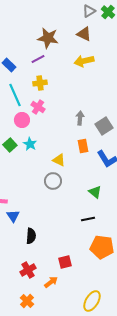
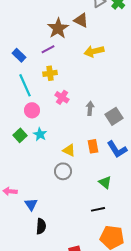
brown triangle: (84, 34) -> (81, 20), moved
brown star: (48, 38) -> (58, 28), turned 30
pink cross: (38, 107) -> (62, 97), moved
orange rectangle: (83, 146) -> (93, 146), moved
blue triangle: (13, 216) -> (31, 204), moved

